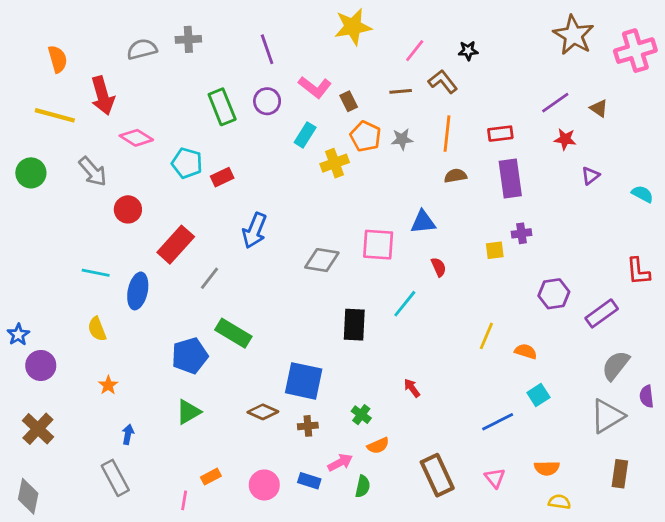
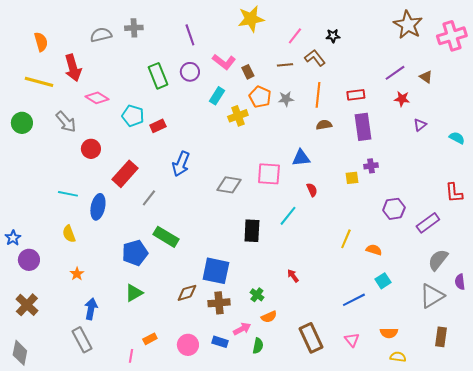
brown diamond: (263, 412) -> (187, 293), turned -40
brown cross: (308, 426) -> (219, 303), size x1.5
blue arrow: (128, 434) -> (91, 309), size x1.5

